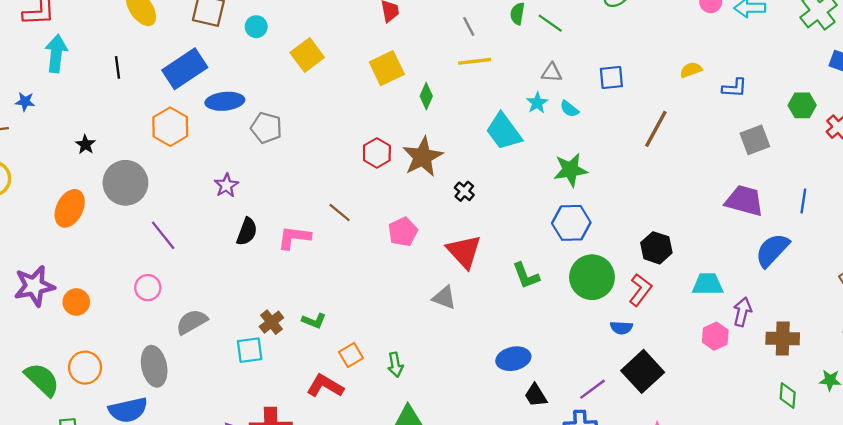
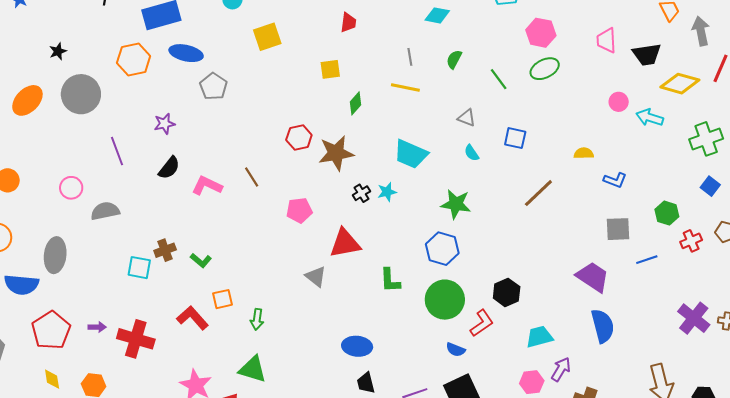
green line: (550, 23) -> (499, 79), moved
yellow square: (387, 68) -> (330, 69), size x0.7
cyan star: (537, 103) -> (387, 192), moved
cyan trapezoid: (504, 131) -> (411, 154), turned -48
blue line: (803, 201) -> (647, 260), moved, turned 45
purple line: (163, 235) -> (117, 151), moved
blue semicircle: (772, 250) -> (603, 326), turned 104
red triangle: (464, 251) -> (345, 243), turned 44
cyan trapezoid: (708, 284) -> (539, 337), turned -32
gray semicircle: (192, 322) -> (105, 211), moved

